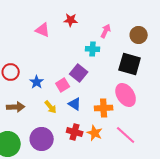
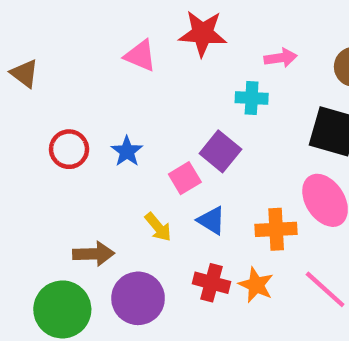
red star: (71, 20) -> (203, 33), size x1.5
pink arrow: (106, 31) -> (281, 58), turned 56
blue star: (37, 82) -> (127, 151), moved
brown arrow: (16, 107) -> (94, 254), moved

